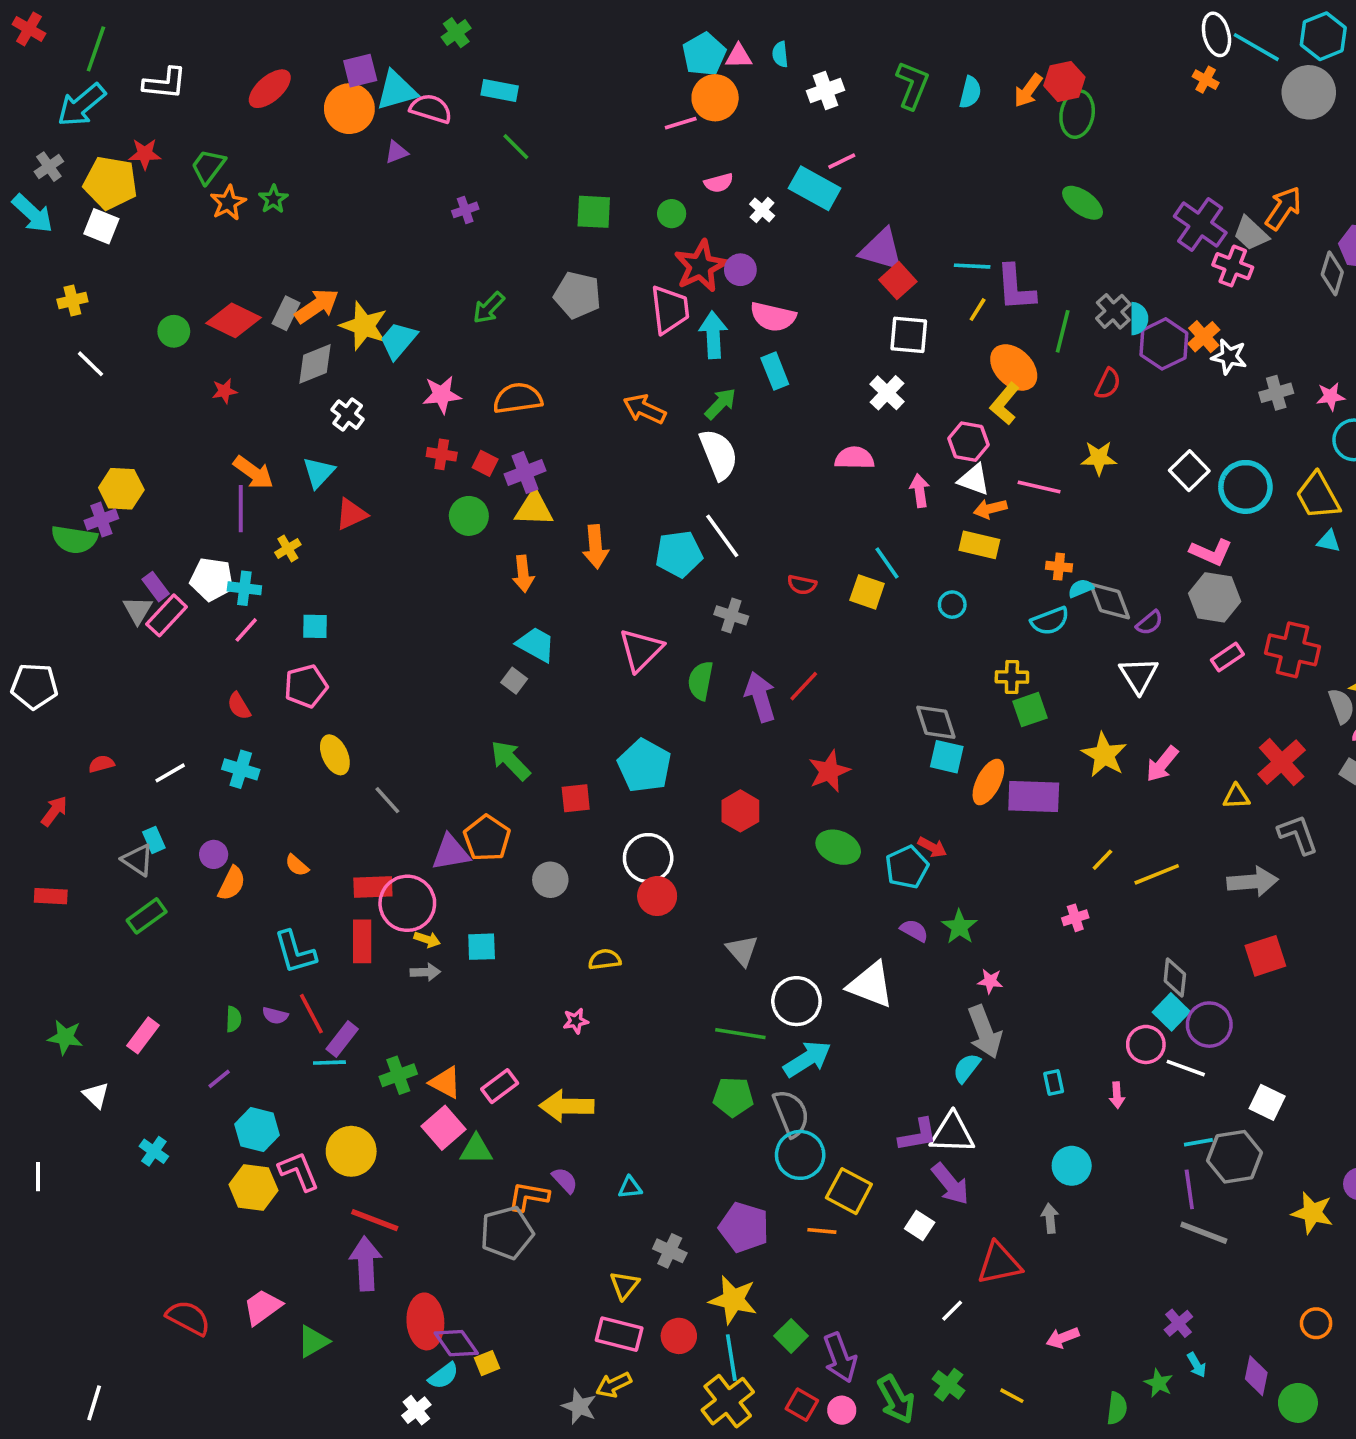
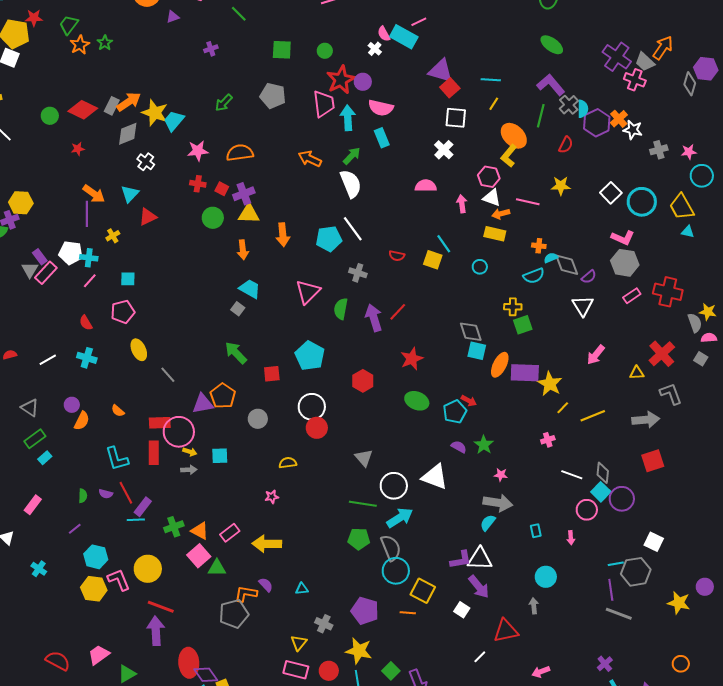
pink semicircle: (719, 183) -> (384, 34), moved, turned 77
purple L-shape: (1016, 288) -> (551, 85), moved, turned 144
yellow star: (1104, 755) -> (550, 384), moved
cyan rectangle: (154, 840) -> (45, 458), moved, turned 72
gray arrow: (985, 1032) -> (498, 503), turned -60
white line: (1186, 1068) -> (572, 475), moved

